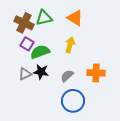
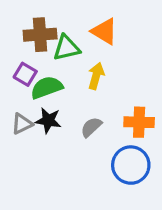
green triangle: (44, 18) -> (66, 48), moved
brown cross: (24, 23) -> (40, 35), moved, turned -30
blue circle: (73, 101) -> (131, 165), moved

